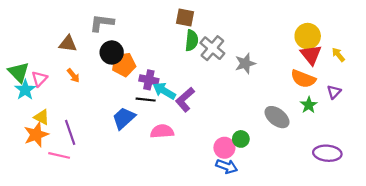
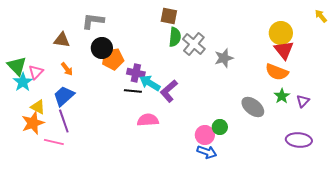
yellow arrow: (338, 55) -> (321, 16), moved
purple triangle: (334, 92) -> (303, 101), moved
blue trapezoid: (124, 118) -> (64, 96), moved

